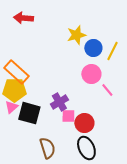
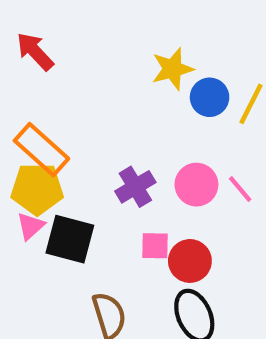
red arrow: (23, 18) -> (35, 51), moved, turned 42
pink circle: (91, 74) -> (196, 185), moved
purple cross: (59, 102) -> (135, 187), moved

